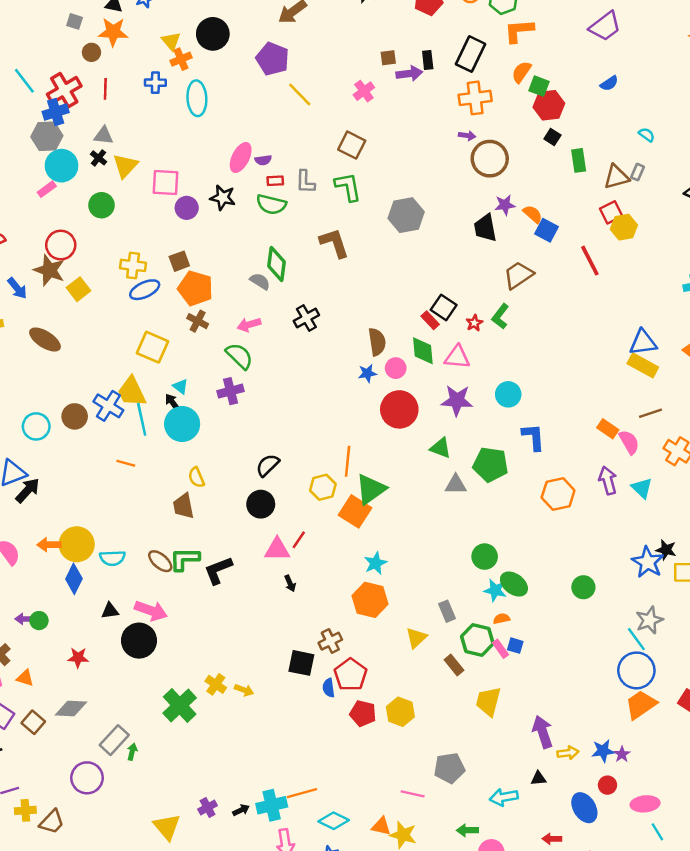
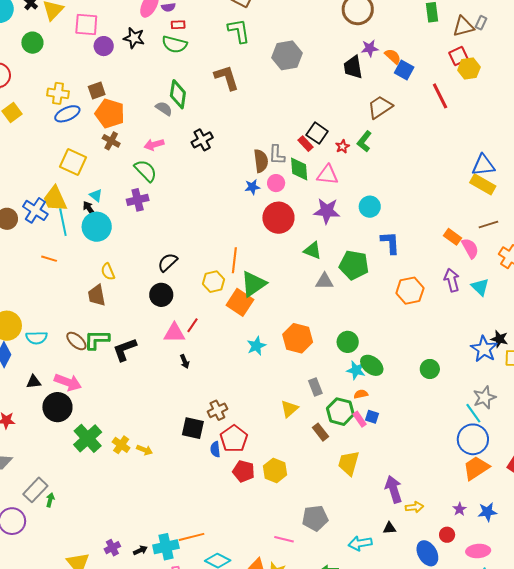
gray L-shape: (305, 182) -> (277, 155), moved
orange hexagon: (370, 600) -> (298, 338), moved
green cross: (180, 705) -> (88, 438), moved
blue star: (603, 751) -> (487, 512), moved

